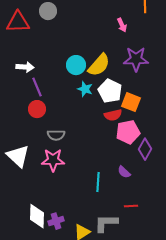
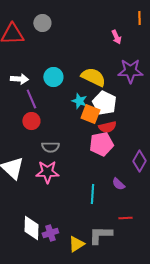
cyan circle: (76, 65) -> (53, 77), moved
yellow semicircle: (99, 65) -> (93, 77), turned -105
orange square: (131, 102) -> (90, 114), moved
pink pentagon: (128, 132) -> (101, 144), moved

